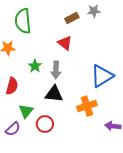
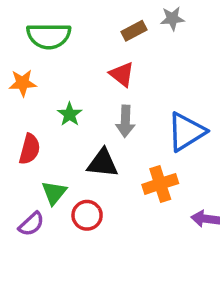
green semicircle: (23, 21) -> (49, 36), turned -85
gray arrow: (56, 70) -> (125, 121), moved

